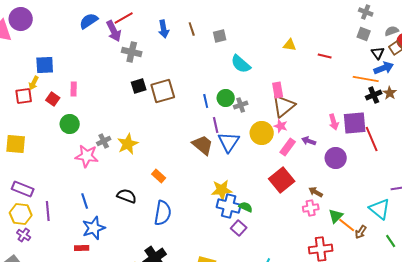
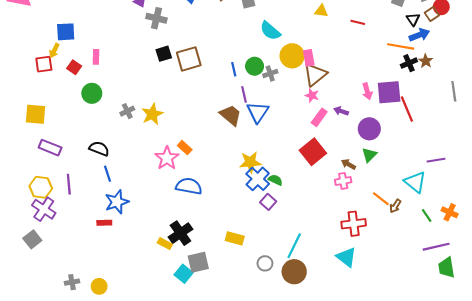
yellow circle: (262, 133) -> (292, 56), moved
pink star: (87, 156) -> (167, 158), moved, turned 30
purple rectangle: (23, 189) -> (50, 148), moved
black semicircle: (127, 196) -> (99, 149), moved
blue cross: (229, 206) -> (258, 179), turned 30
blue semicircle: (163, 213) -> (189, 186), turned -90
green triangle: (336, 216) -> (369, 155), moved
purple cross: (24, 235) -> (44, 209), size x1.6

